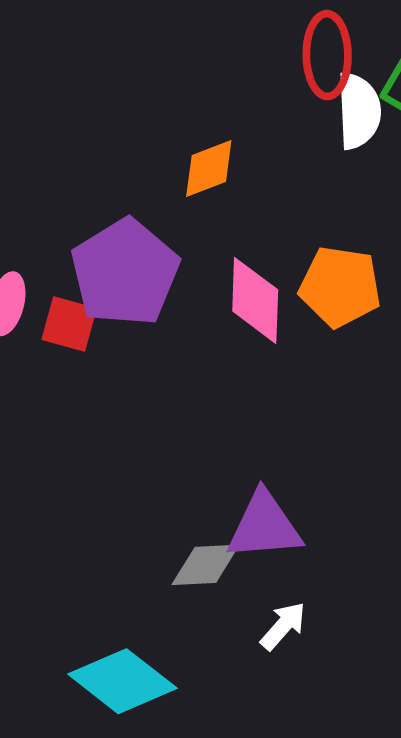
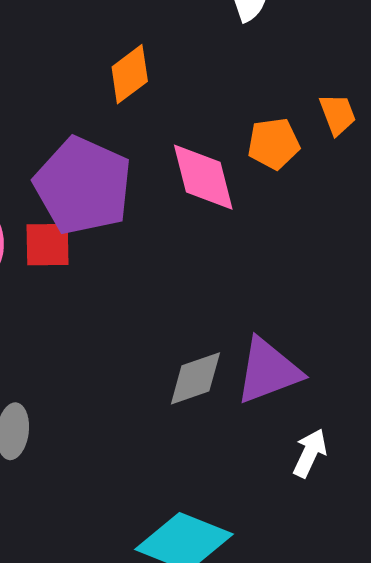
orange pentagon: (340, 287) -> (274, 144), size x0.7
gray diamond: (205, 565) -> (195, 378), moved

